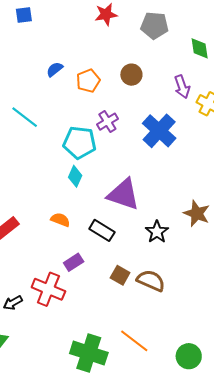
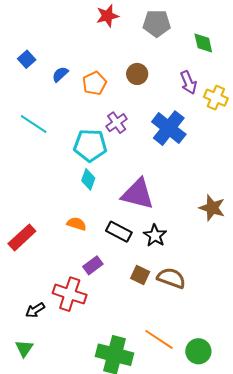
blue square: (24, 15) -> (27, 59), moved, turned -30
black star: (157, 232) -> (155, 236), moved
green circle: (189, 356) -> (198, 351), moved

